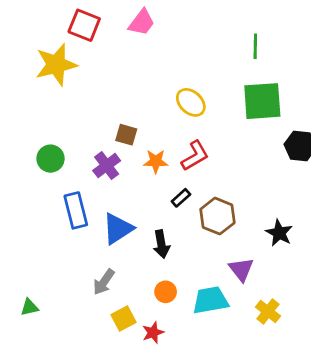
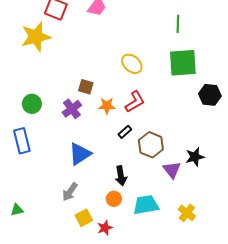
blue rectangle: (76, 210) -> (22, 141), moved
black star: (279, 233) -> (195, 157), turned 30
black arrow: (161, 244) -> (121, 176), moved
purple triangle: (241, 269) -> (172, 170), moved

